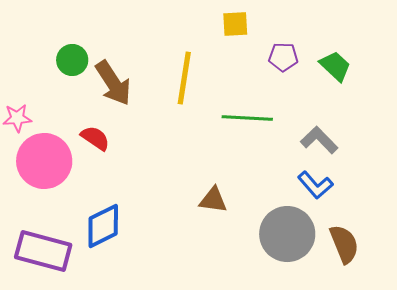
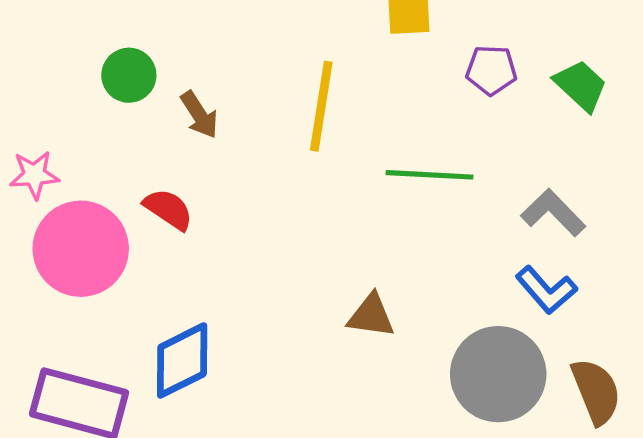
brown arrow: (113, 83) -> (199, 115), size x0.6

